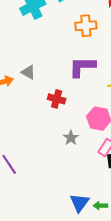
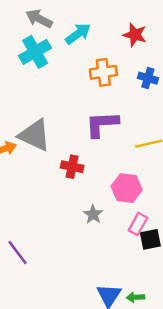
gray triangle: (28, 72) -> (35, 135), size x1.8

